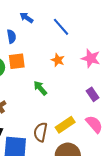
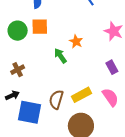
orange star: (58, 60) -> (76, 41), moved

